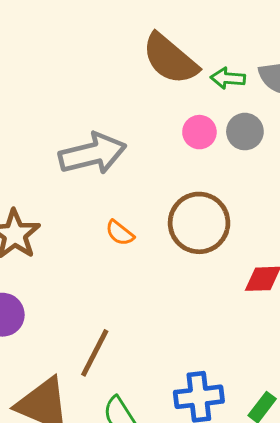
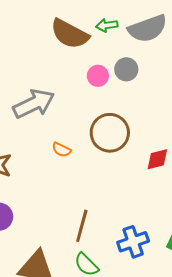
green arrow: (228, 78) -> (107, 25), moved
brown line: (95, 353) -> (82, 226), moved

